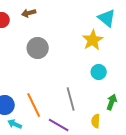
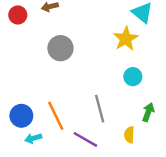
cyan arrow: (15, 124) -> (33, 138), turned -40

